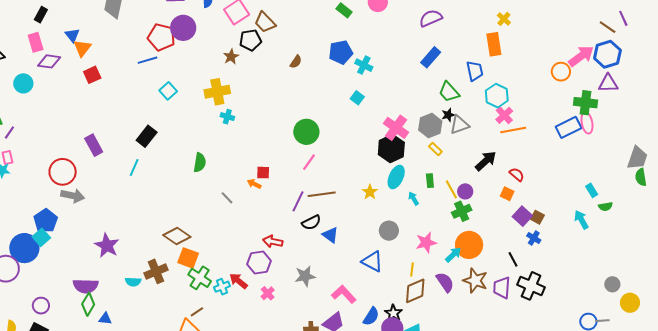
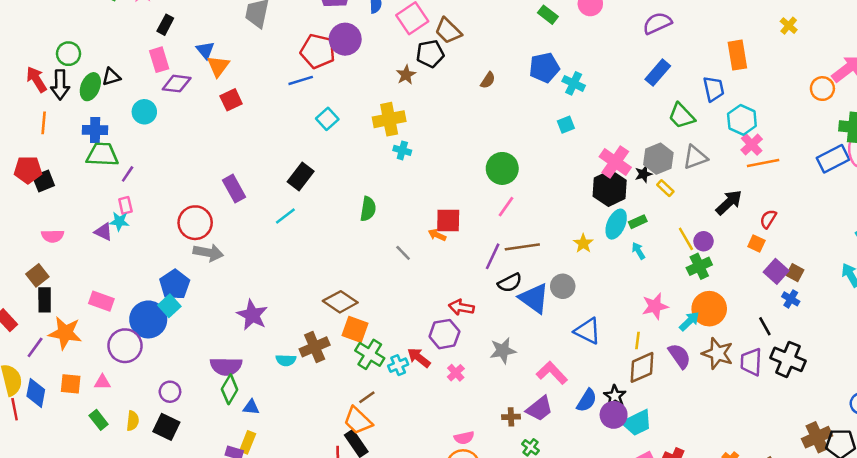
yellow cross: (504, 19) -> (789, 26), moved
cyan square: (357, 98) -> (566, 125), turned 32
black star: (448, 115) -> (643, 174), moved
cyan line: (134, 167) -> (285, 216), turned 30
red square: (263, 173) -> (448, 220), size x1.5
red semicircle: (517, 174) -> (768, 219), turned -98
green rectangle: (430, 181) -> (638, 222), moved, turned 72
gray circle: (389, 231) -> (563, 286), moved
blue triangle: (330, 235) -> (534, 298), size x1.5

